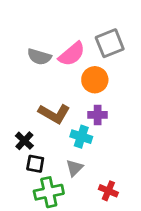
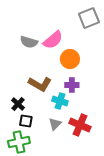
gray square: (110, 43) -> (89, 18), moved
red cross: (108, 191) -> (80, 125), moved, size x1.5
green cross: (49, 192) -> (19, 142), moved

